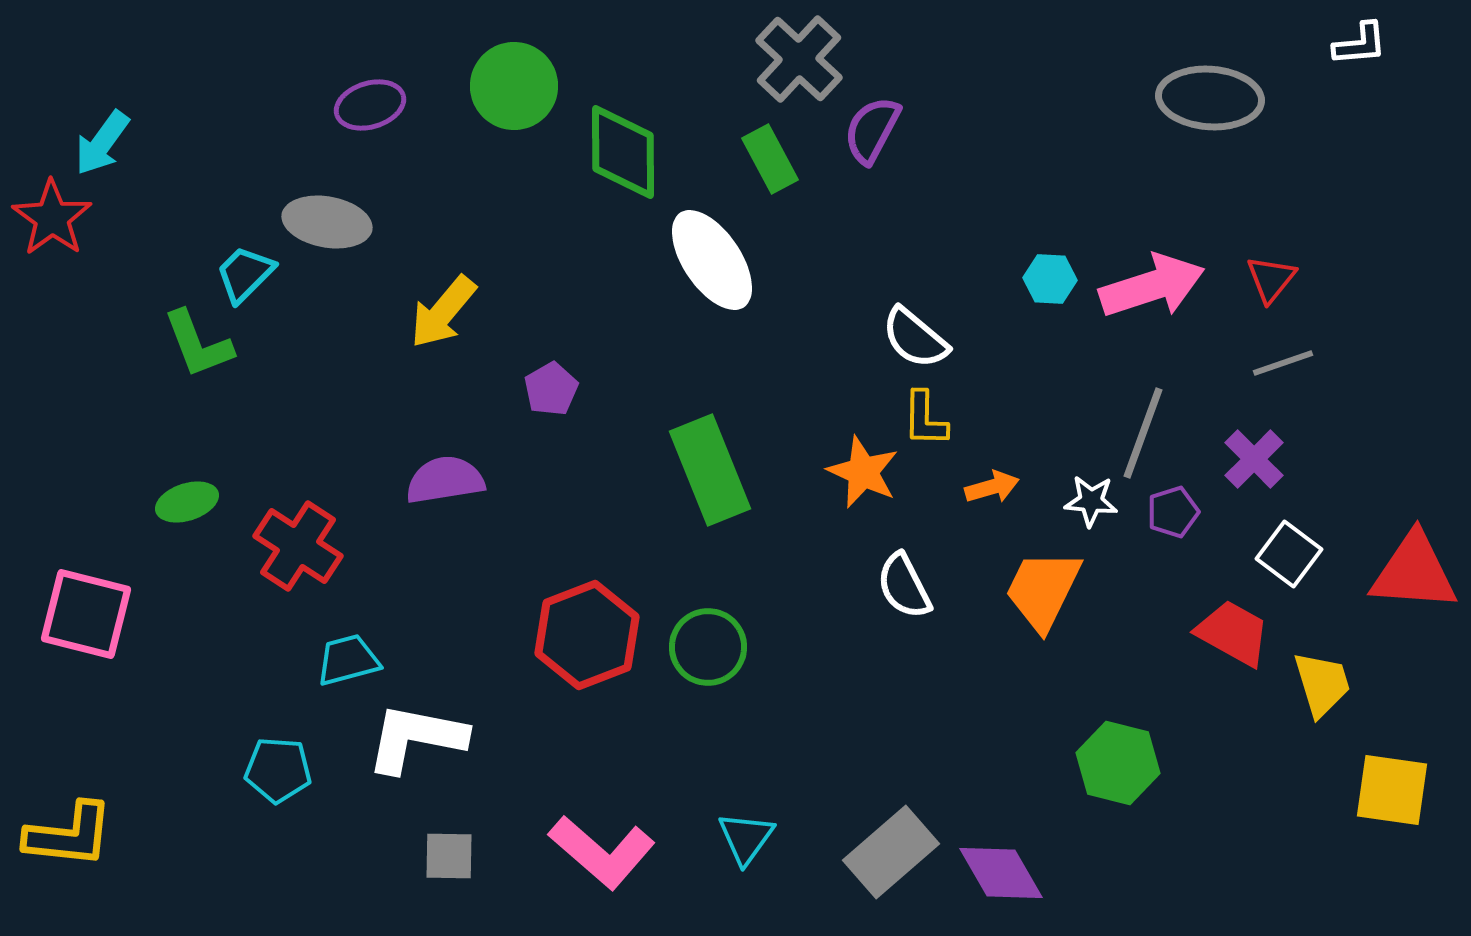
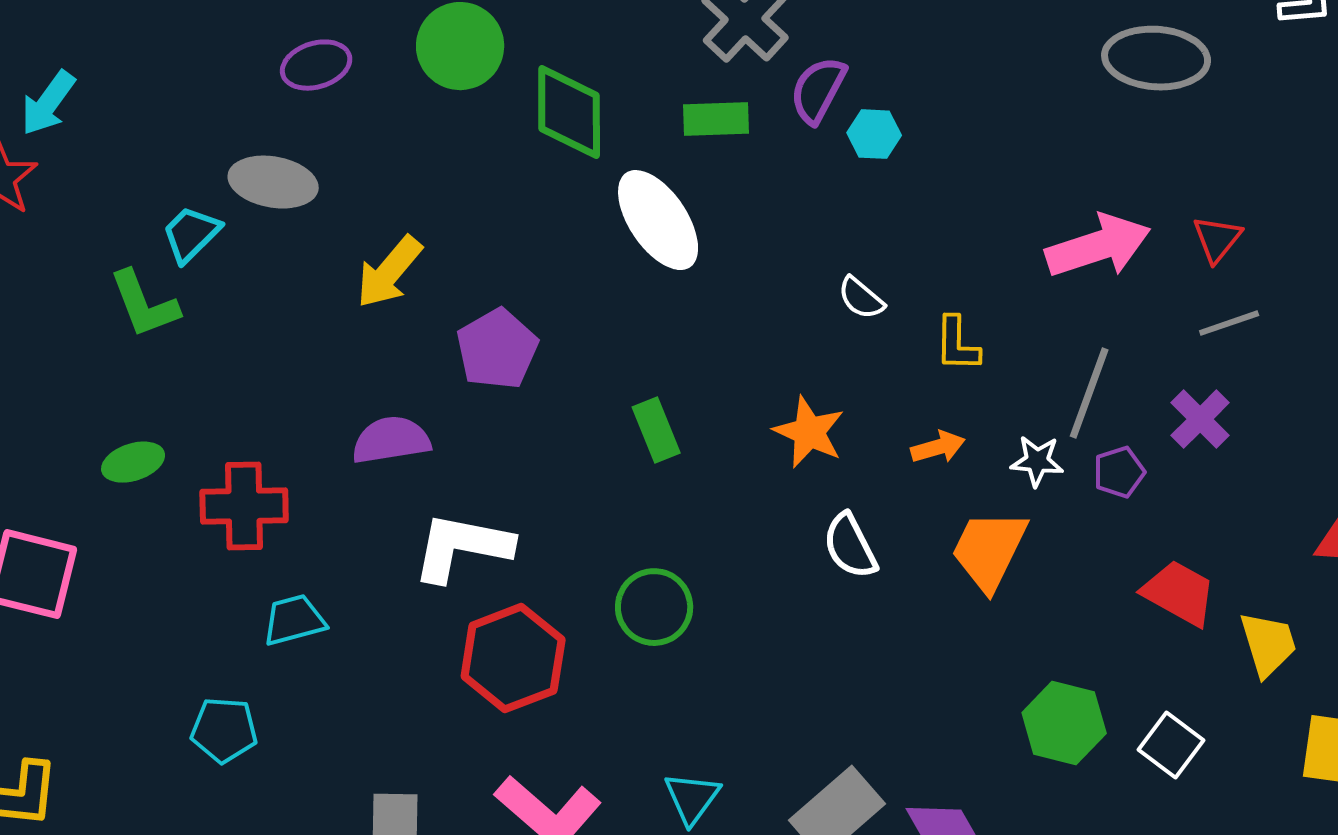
green rectangle: (770, 159) -> (716, 119), turned -64
cyan hexagon: (1050, 279) -> (874, 134), moved
white semicircle: (915, 338) -> (861, 298), size x0.7
purple pentagon: (551, 389) -> (497, 349), size x1.5
yellow L-shape: (925, 419) -> (957, 344), moved
green rectangle: (710, 470) -> (656, 430), size x0.6
red cross: (298, 546) -> (244, 506), turned -34
white square: (1289, 554) -> (1171, 745), moved
red hexagon: (587, 635) -> (513, 658), moved
white L-shape: (416, 738) -> (462, 547), moved

